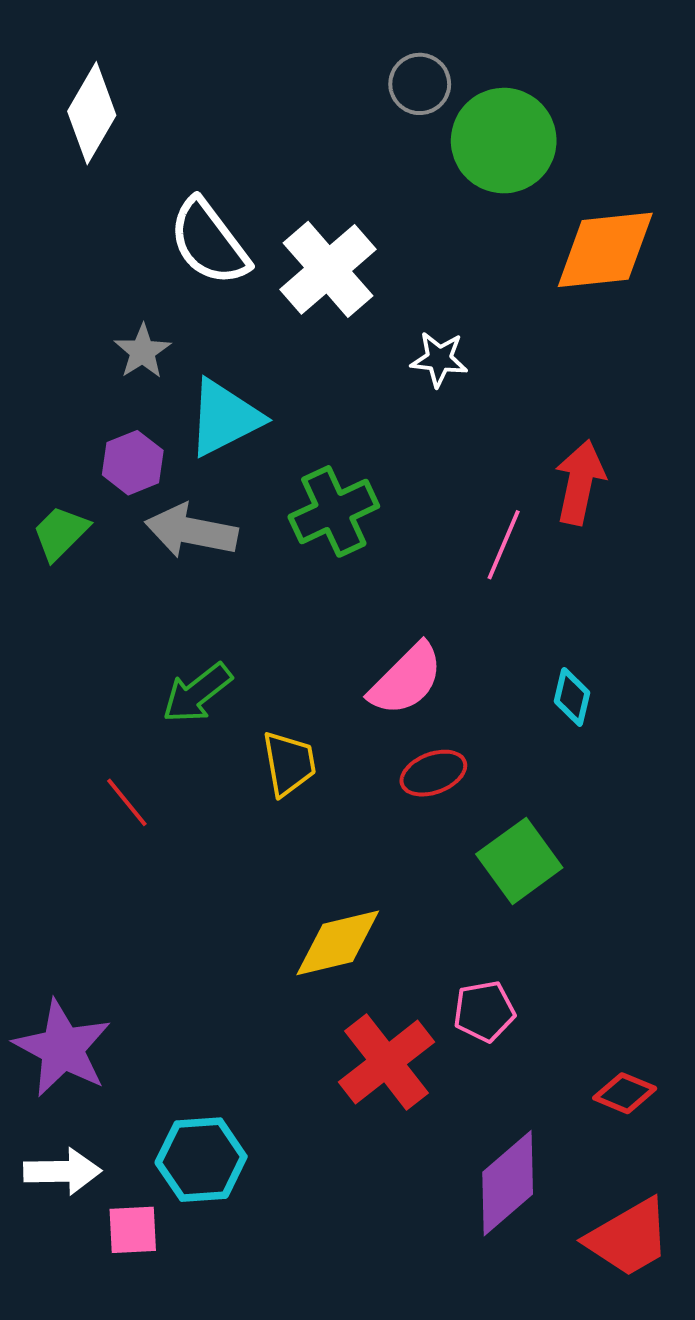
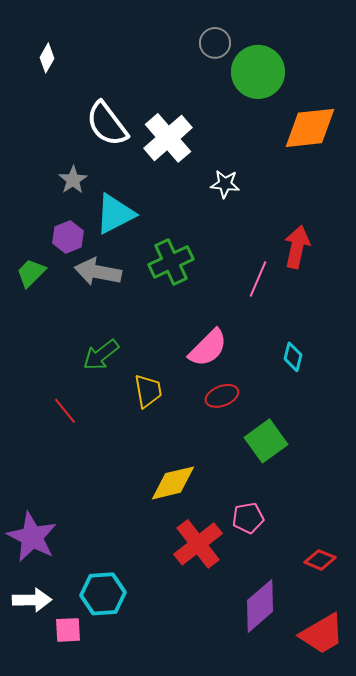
white diamond: (92, 113) -> (47, 58), size x0.6

